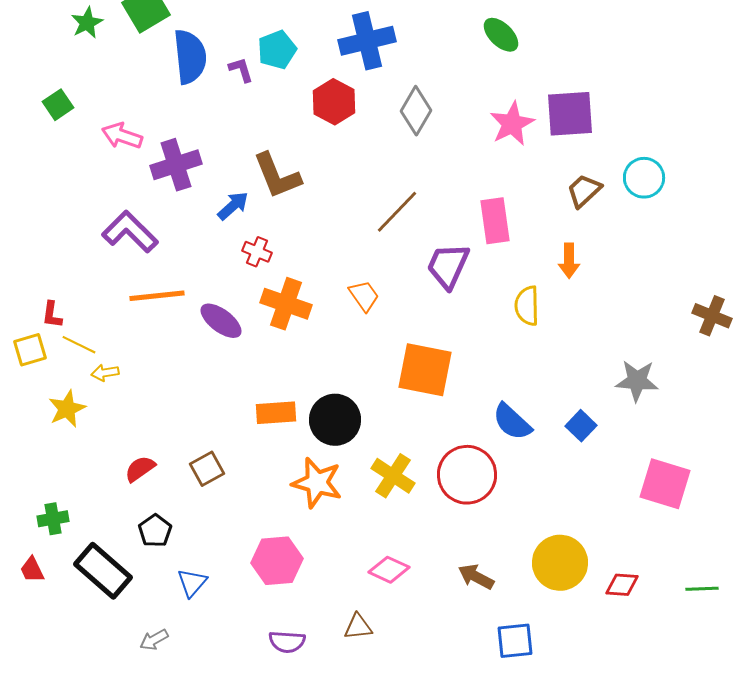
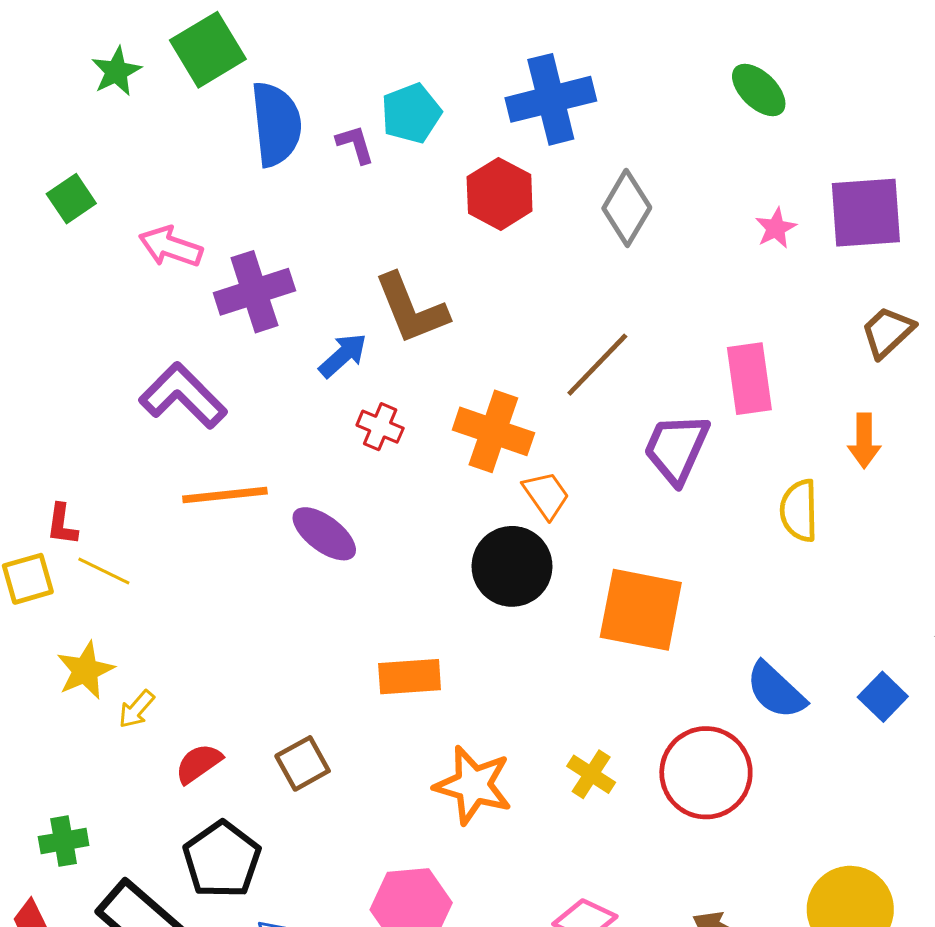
pink star: (512, 124) -> (776, 228), size x0.6
orange cross: (286, 304) -> (493, 431), moved
yellow arrow: (105, 373) -> (136, 709), moved, turned -40
black circle: (335, 420) -> (512, 566), moved
yellow cross: (393, 476) -> (591, 774), size x0.7
black pentagon: (155, 531) -> (222, 860), size x1.5

